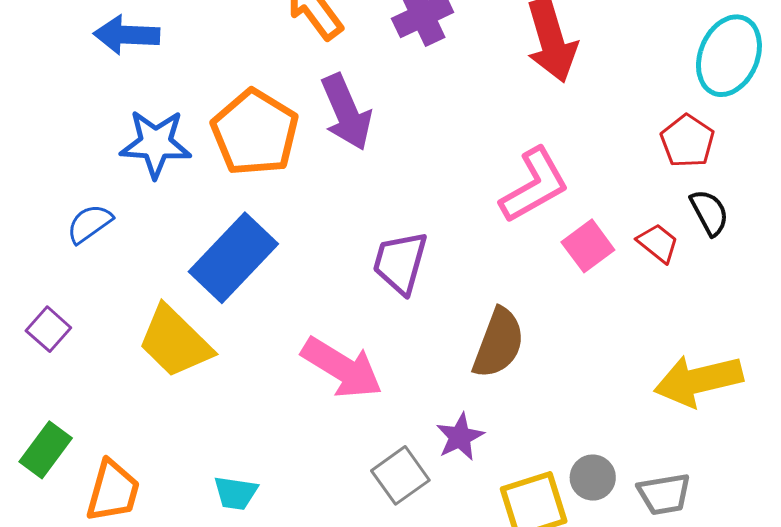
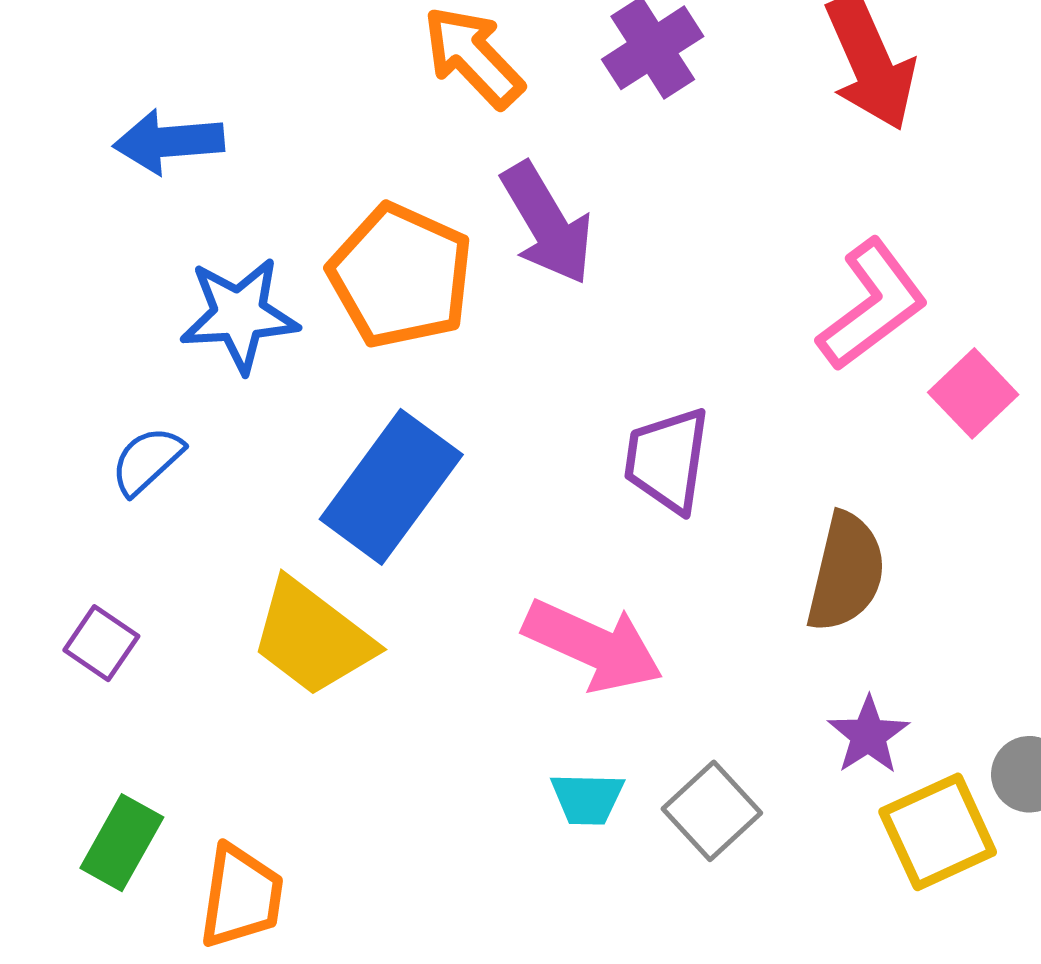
purple star: (460, 437) -> (868, 735), moved
cyan trapezoid: (236, 493) -> (587, 799), moved

